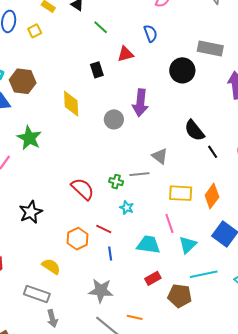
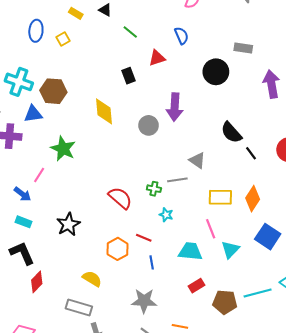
gray rectangle: (210, 49) -> (243, 48), size x0.7
cyan line: (204, 274) -> (258, 293), moved

